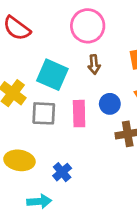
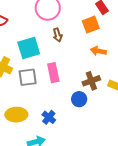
cyan square: (52, 75) -> (29, 48), turned -30
blue circle: (110, 104) -> (79, 99), moved

